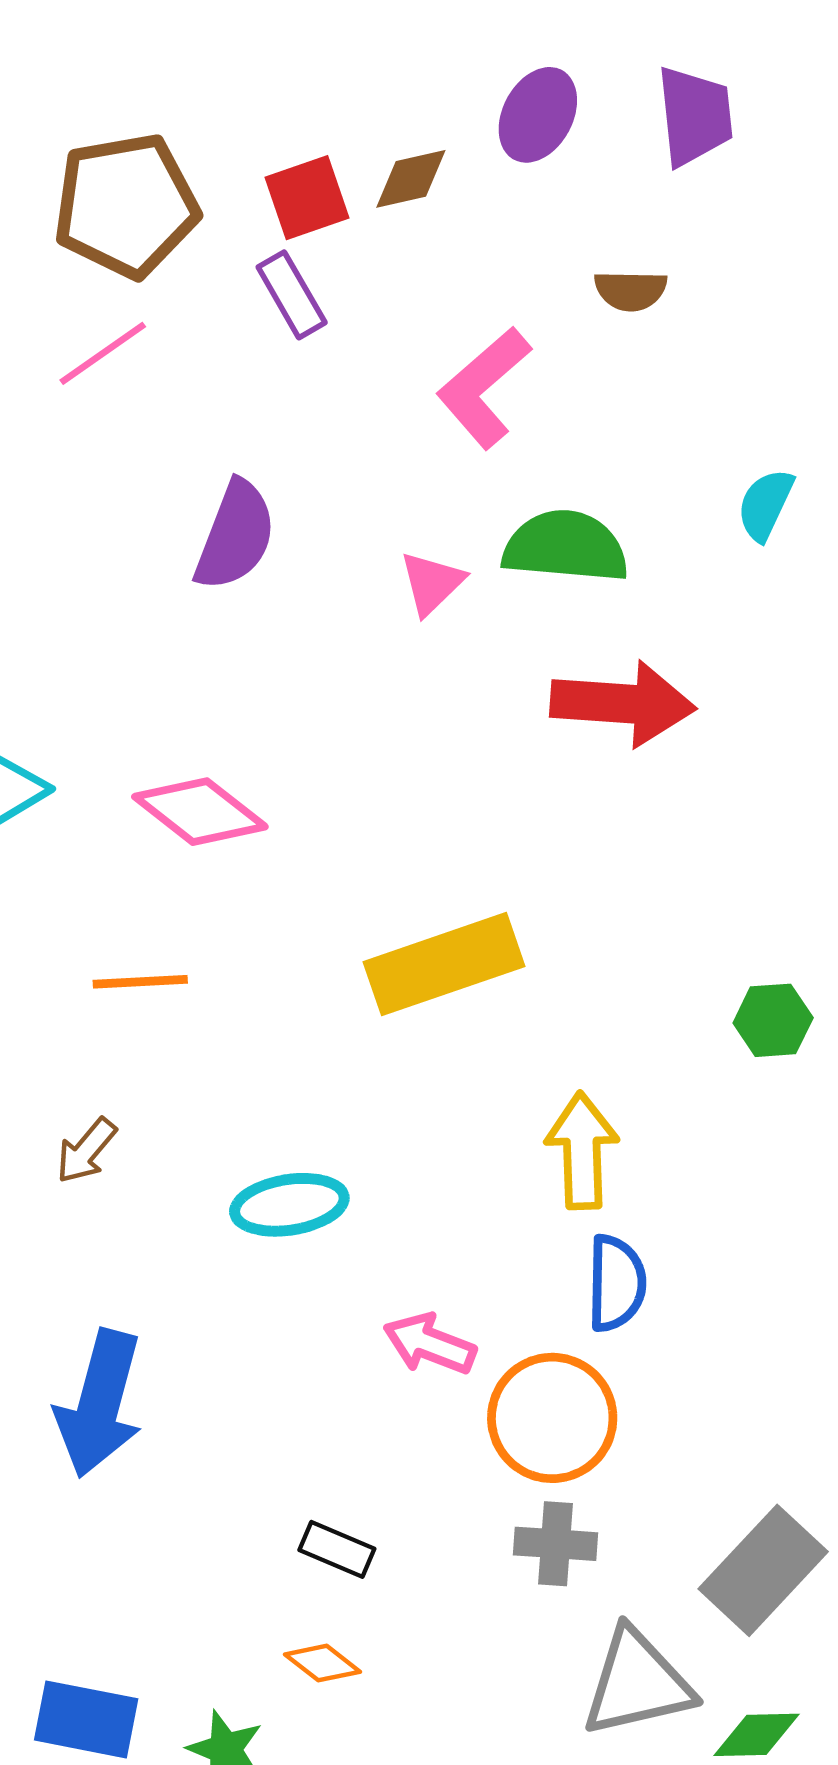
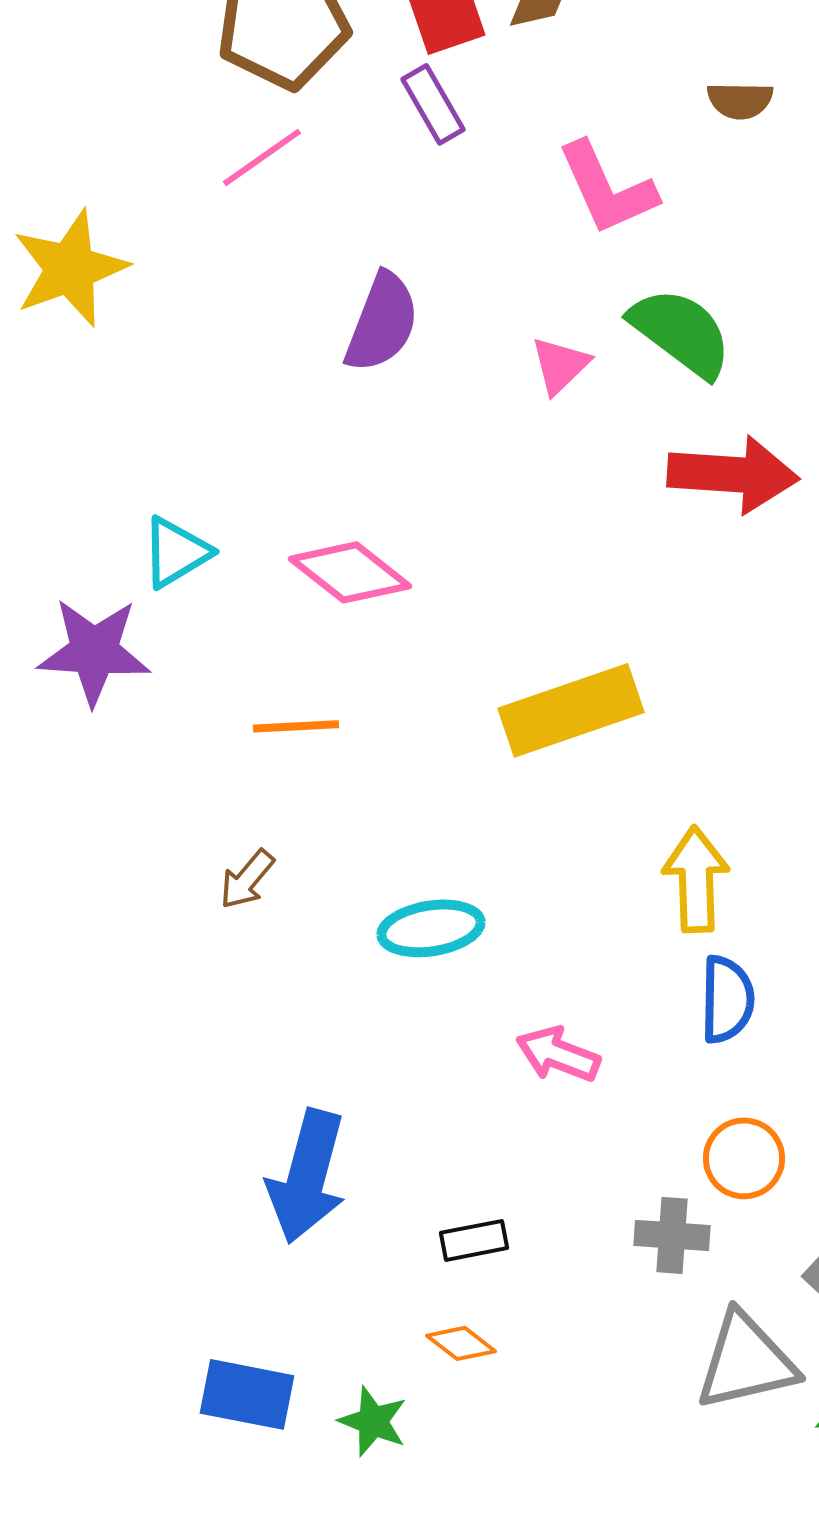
pink L-shape: (484, 388) -> (607, 188), turned -73
green semicircle: (565, 547) -> (681, 332), turned 32
blue arrow: (99, 1404) -> (307, 1176), moved
orange circle: (552, 1418) -> (744, 1158), moved, size x0.7
black rectangle: (337, 1549) -> (474, 1240), turned -34

